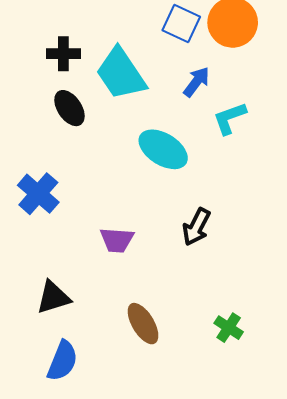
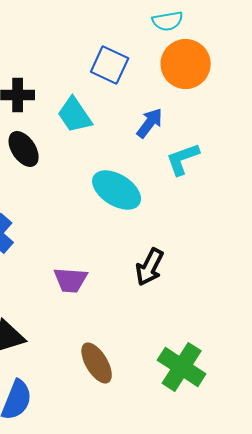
blue square: (181, 23) -> (110, 65), moved
cyan trapezoid: (121, 74) -> (75, 115), size x0.7
green cross: (229, 328) -> (182, 367), size x1.6

